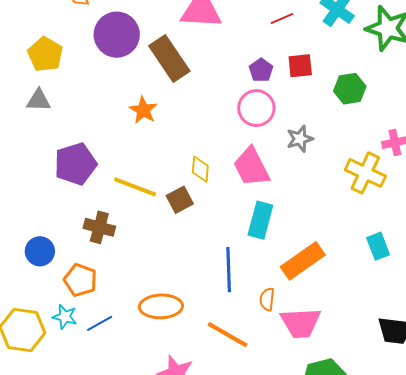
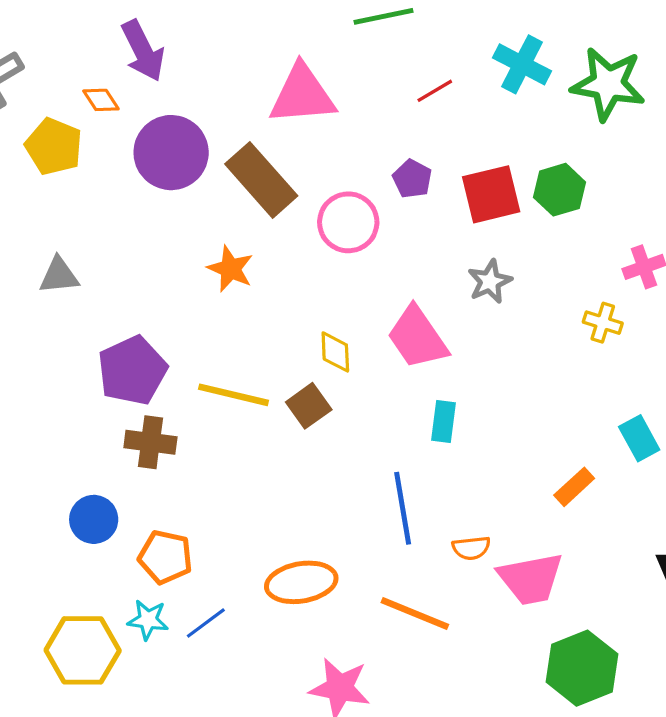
yellow pentagon: (45, 54) -> (54, 146), moved
red square: (300, 66) -> (491, 194), moved, size x1.4
pink circle: (256, 108) -> (348, 222), moved
yellow cross: (365, 173) -> (603, 323), size x0.6
cyan rectangle: (260, 220) -> (444, 421), size x0.7
brown cross: (99, 227) -> (150, 442), moved
orange rectangle: (303, 261) -> (574, 487), moved, size x0.6
orange semicircle: (267, 299) -> (471, 548), turned -95

